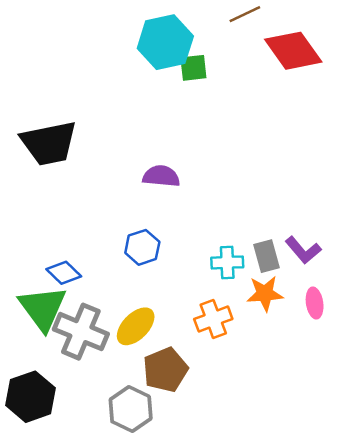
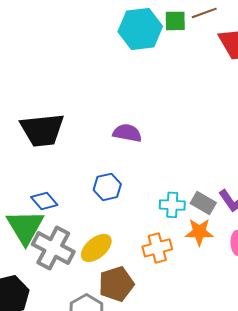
green square: (193, 68) -> (175, 21), moved
black trapezoid: (49, 143) -> (42, 130), moved
gray rectangle: (266, 256) -> (203, 203), turned -50

